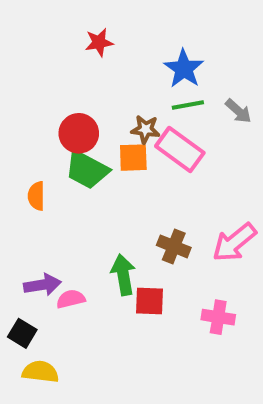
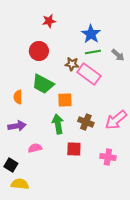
red circle: (79, 133) -> (39, 51), moved
orange square: (133, 158) -> (65, 100), moved
green arrow: (123, 275) -> (58, 124), moved
purple arrow: (42, 285) -> (17, 126), moved

